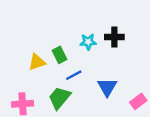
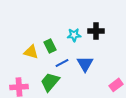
yellow triangle: (37, 62) -> (31, 52), turned 35
blue triangle: (107, 87) -> (85, 64), moved

